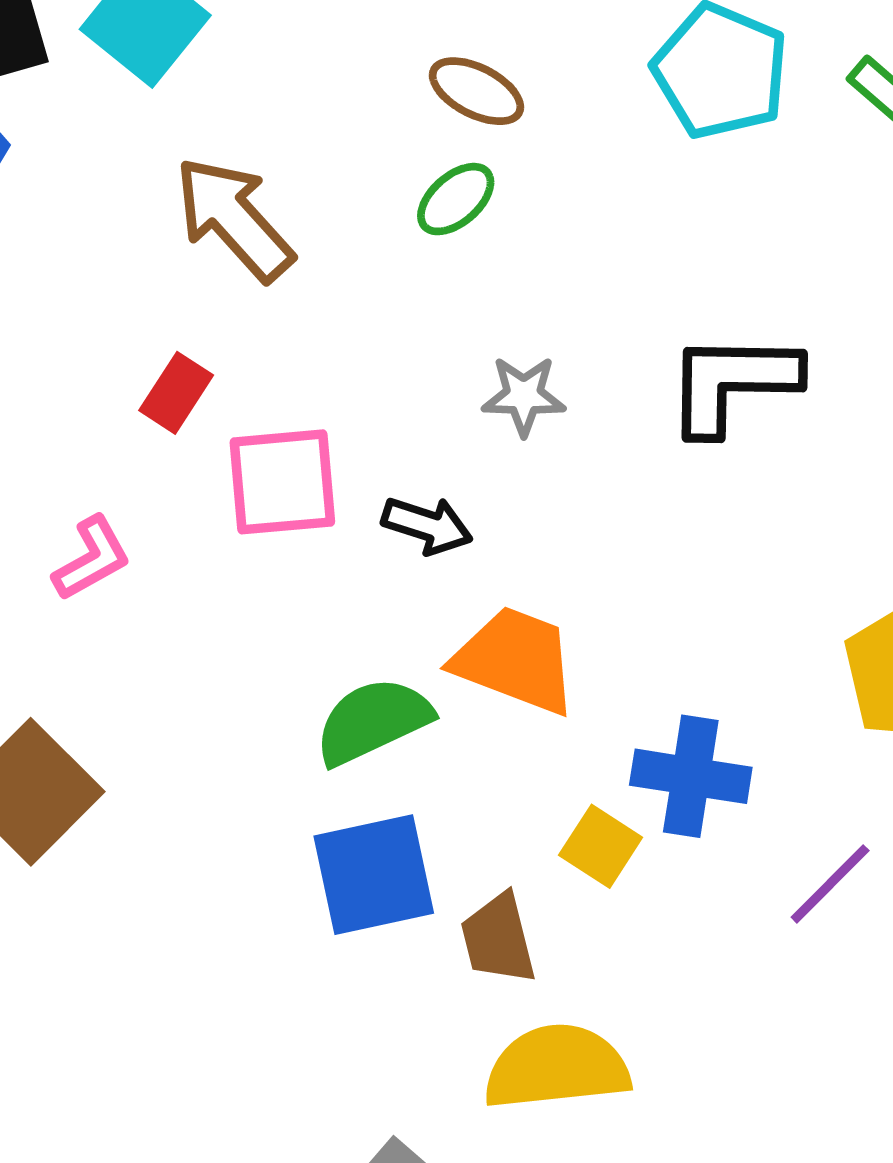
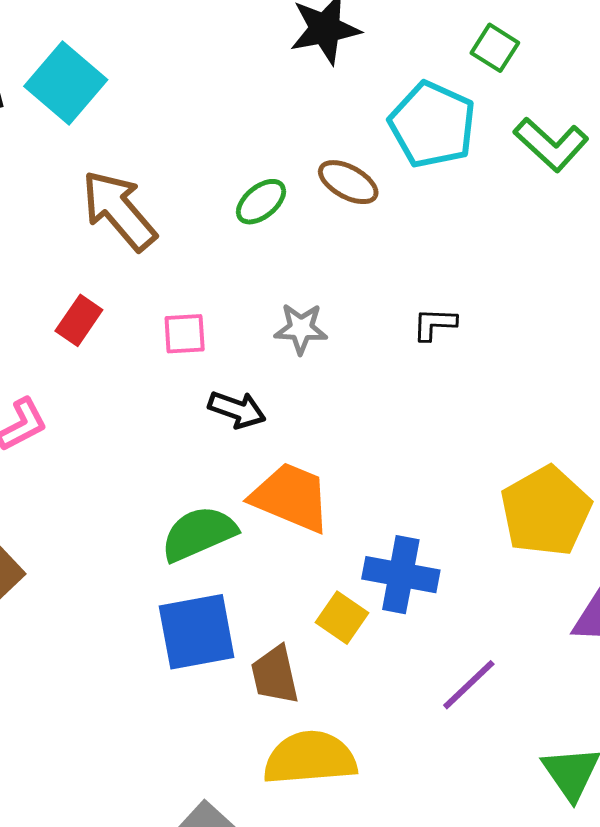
brown ellipse: (476, 91) -> (348, 182), moved
black L-shape: (732, 383) -> (434, 324), size x0.5
pink square: (282, 482) -> (185, 334), moved, size x0.6
purple line: (830, 884) -> (469, 685), moved

